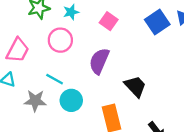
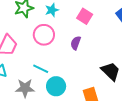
purple semicircle: (99, 61) -> (76, 43), moved, size x0.6

